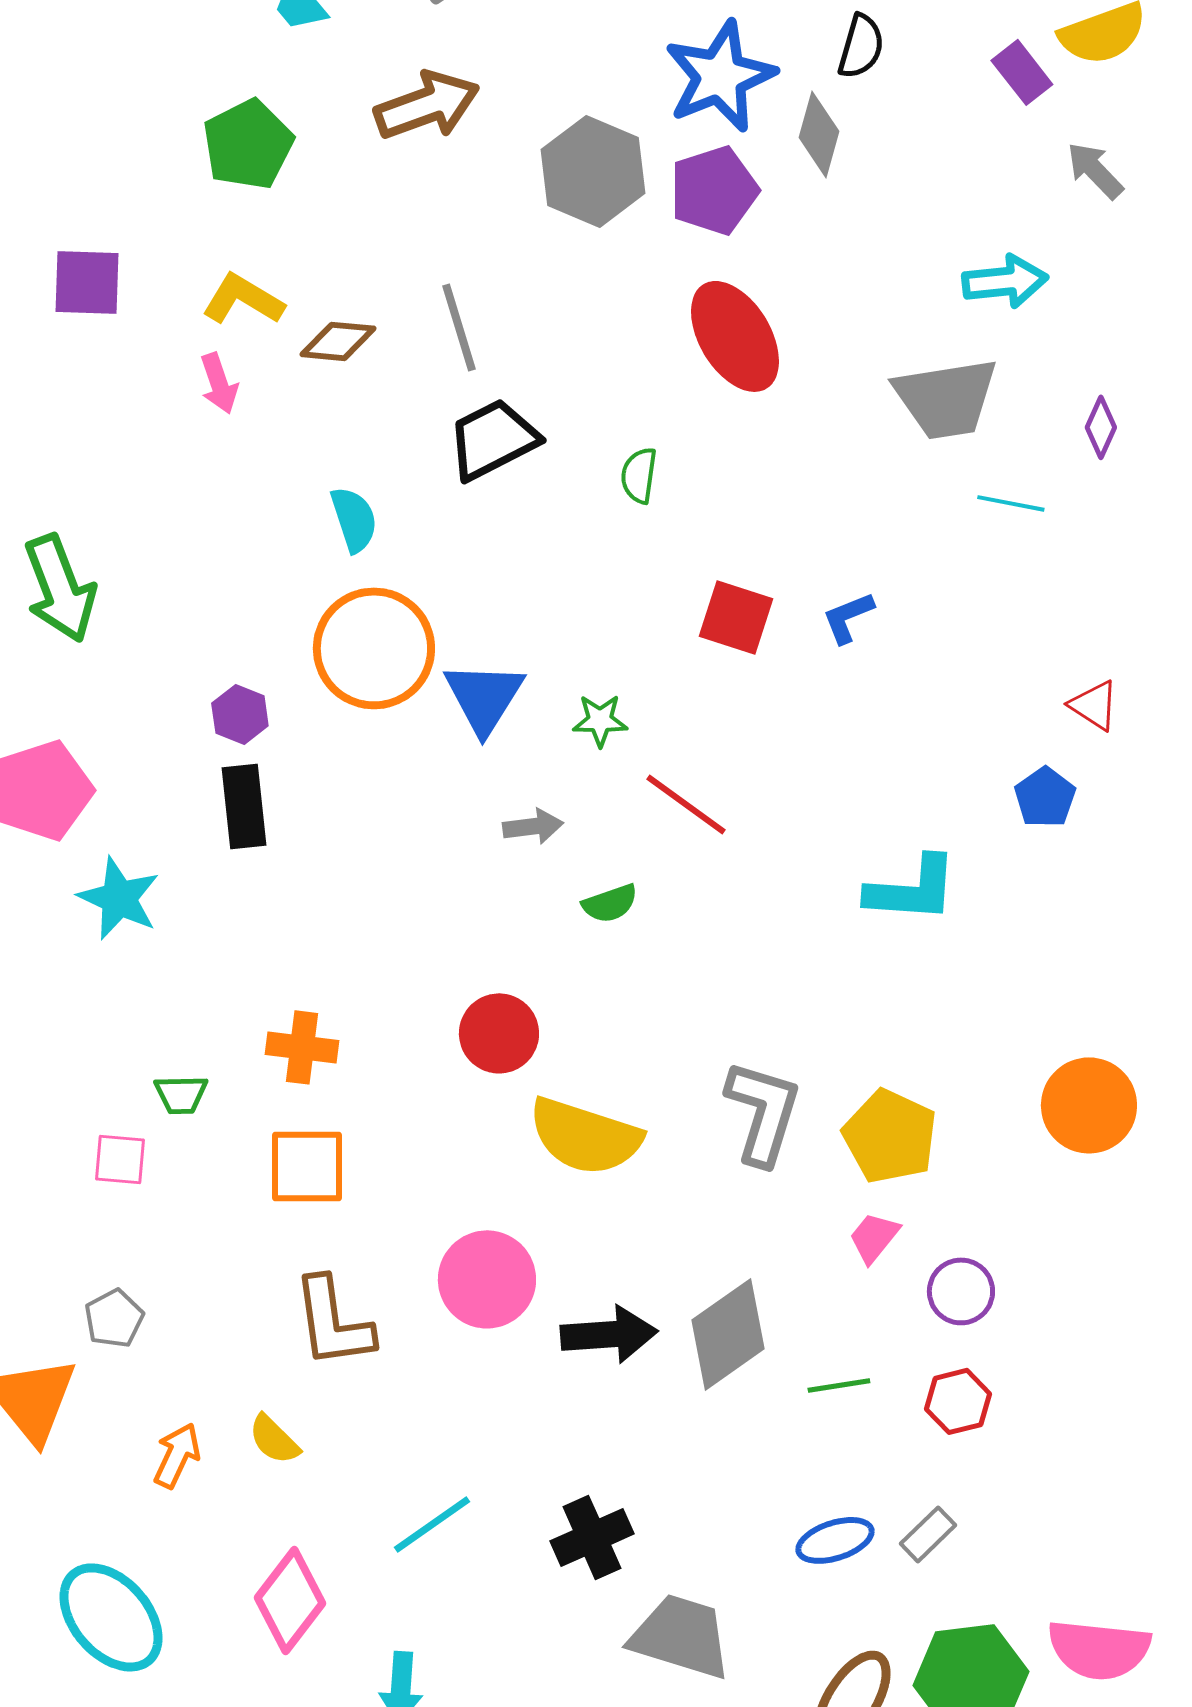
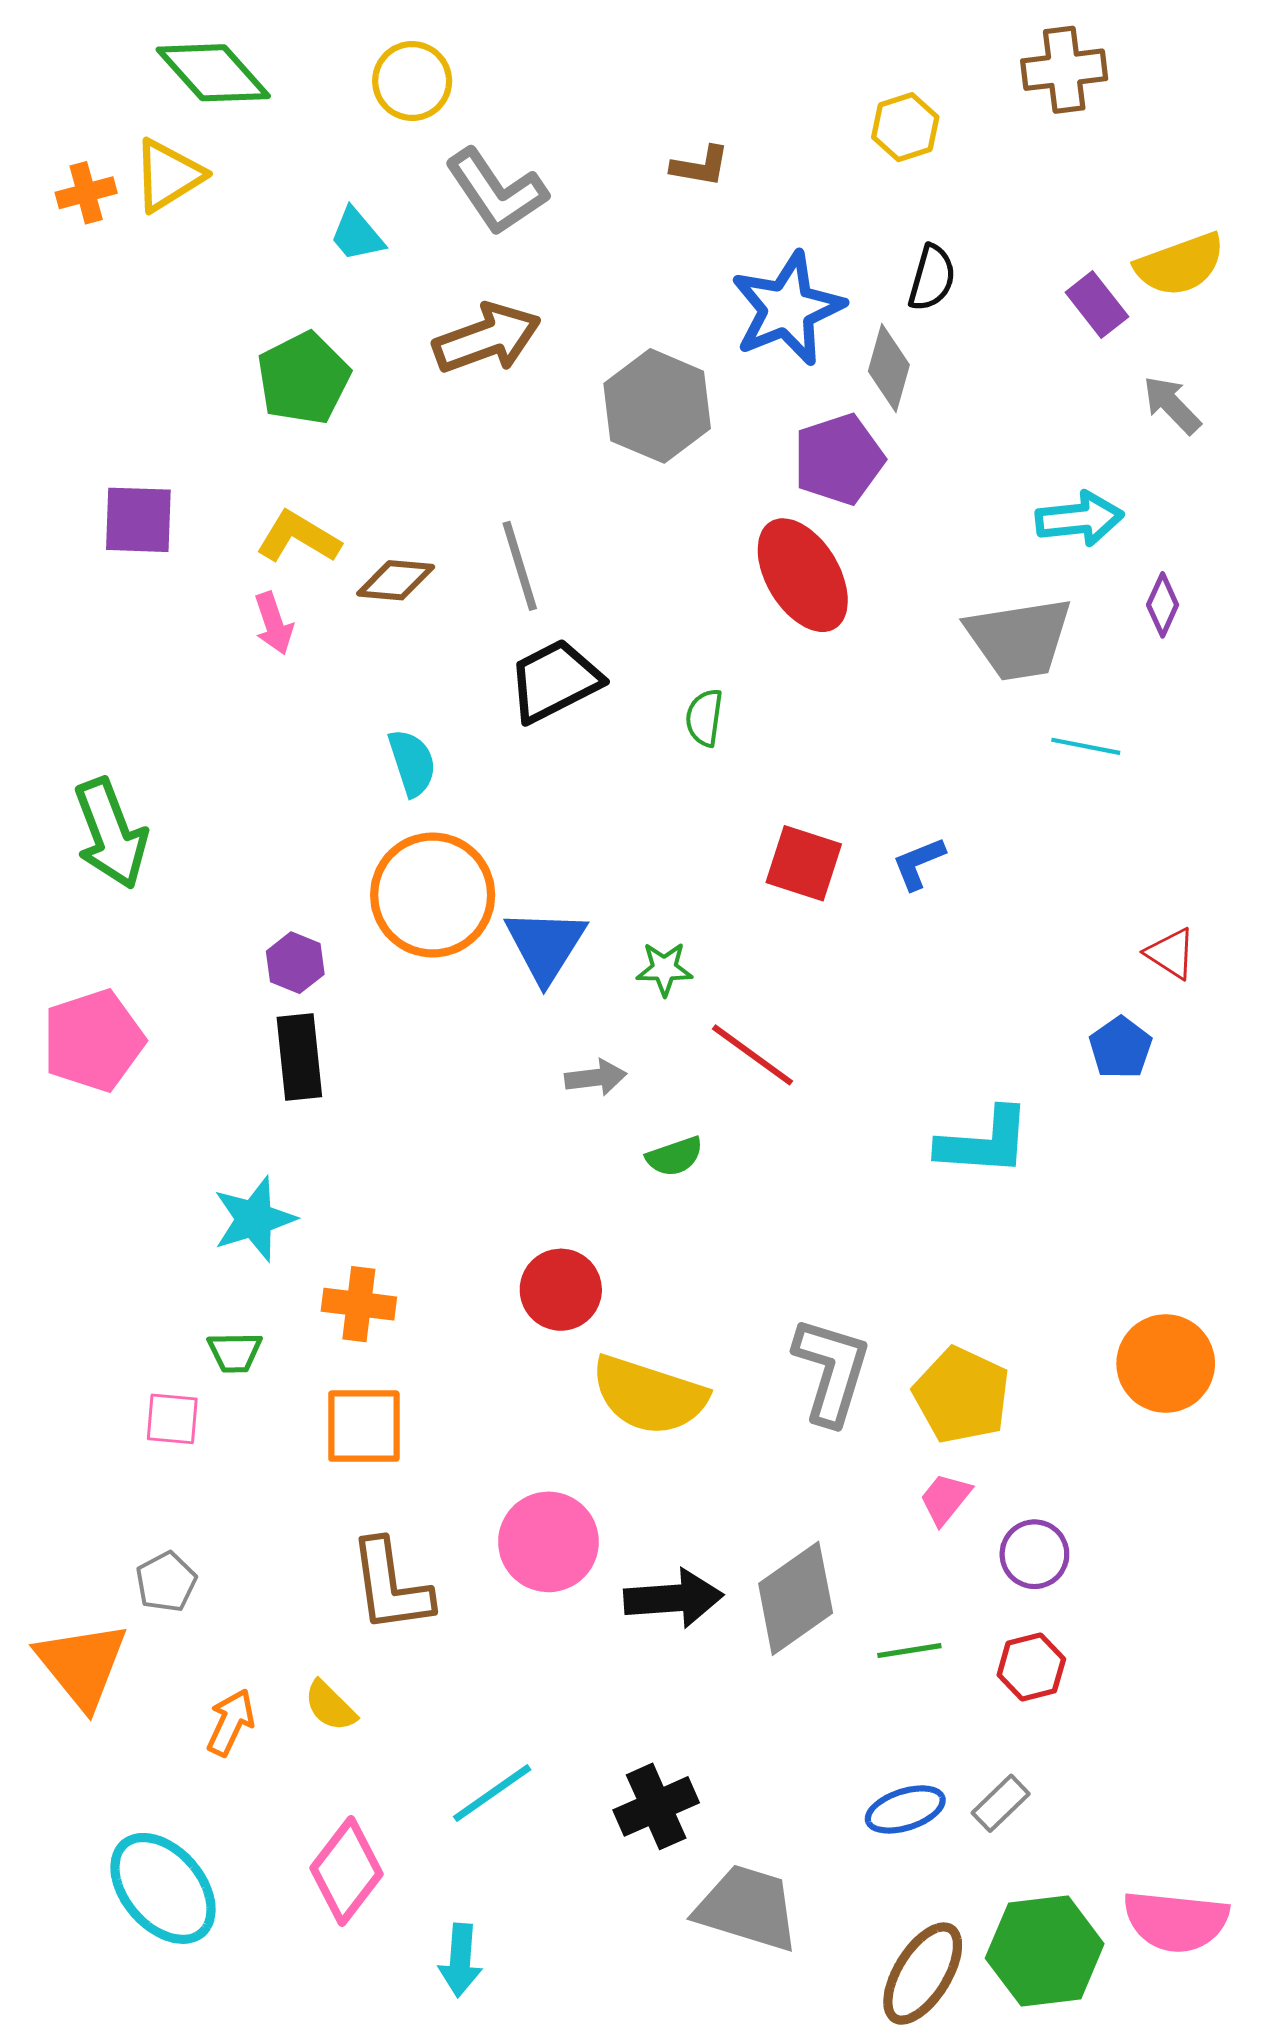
purple pentagon: (714, 190) -> (839, 459), moved
purple diamond: (1101, 427) -> (1163, 605), moved
cyan star: (119, 898) -> (254, 1219), moved, turned 30

